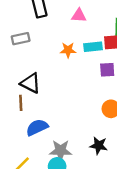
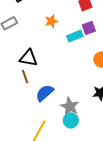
cyan rectangle: (93, 47) -> (75, 36), moved
gray star: (61, 151) -> (70, 106), turned -30

